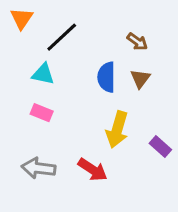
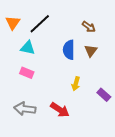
orange triangle: (22, 19) -> (13, 23), moved
yellow arrow: (117, 130) -> (76, 84), size x0.6

